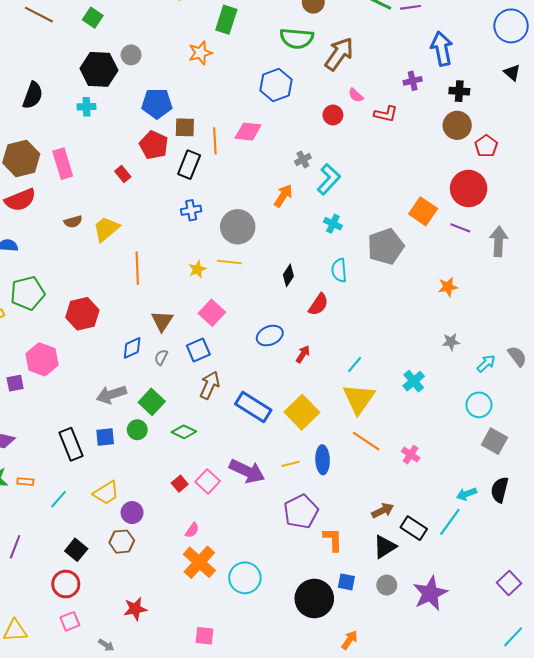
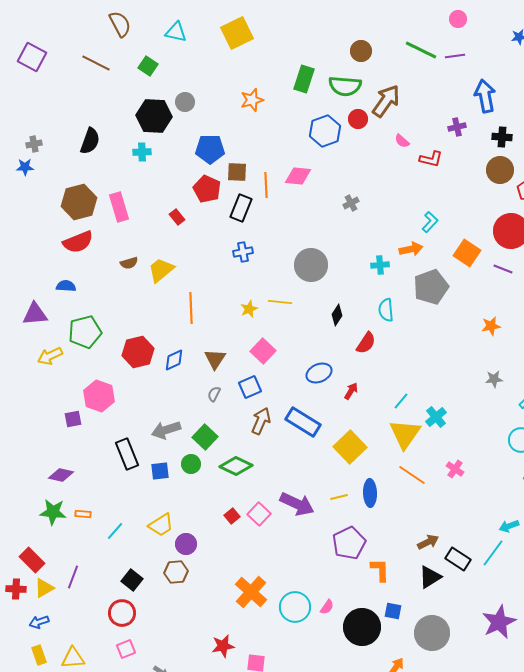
green rectangle: (226, 20) -> (304, 79), moved
red circle: (333, 115) -> (358, 119), moved
cyan L-shape: (329, 179) -> (430, 222), moved, size x0.7
orange arrow: (283, 196) -> (411, 249), moved, turned 45
cyan cross: (333, 224) -> (380, 265), turned -30
gray circle: (238, 227) -> (311, 265), moved
blue diamond: (132, 348) -> (174, 360), moved
cyan cross: (414, 381) -> (436, 417), moved
blue rectangle: (253, 407) -> (303, 422), moved
green diamond: (184, 432) -> (236, 466), size x1.4
black rectangle: (71, 444) -> (127, 454), moved
pink cross: (411, 455) -> (455, 469), moved
pink semicircle: (192, 530) -> (327, 607), moved
gray circle: (387, 585) -> (432, 633), moved, size x1.8
purple star: (430, 593) -> (499, 622), moved
red star: (135, 609) -> (223, 646), moved

